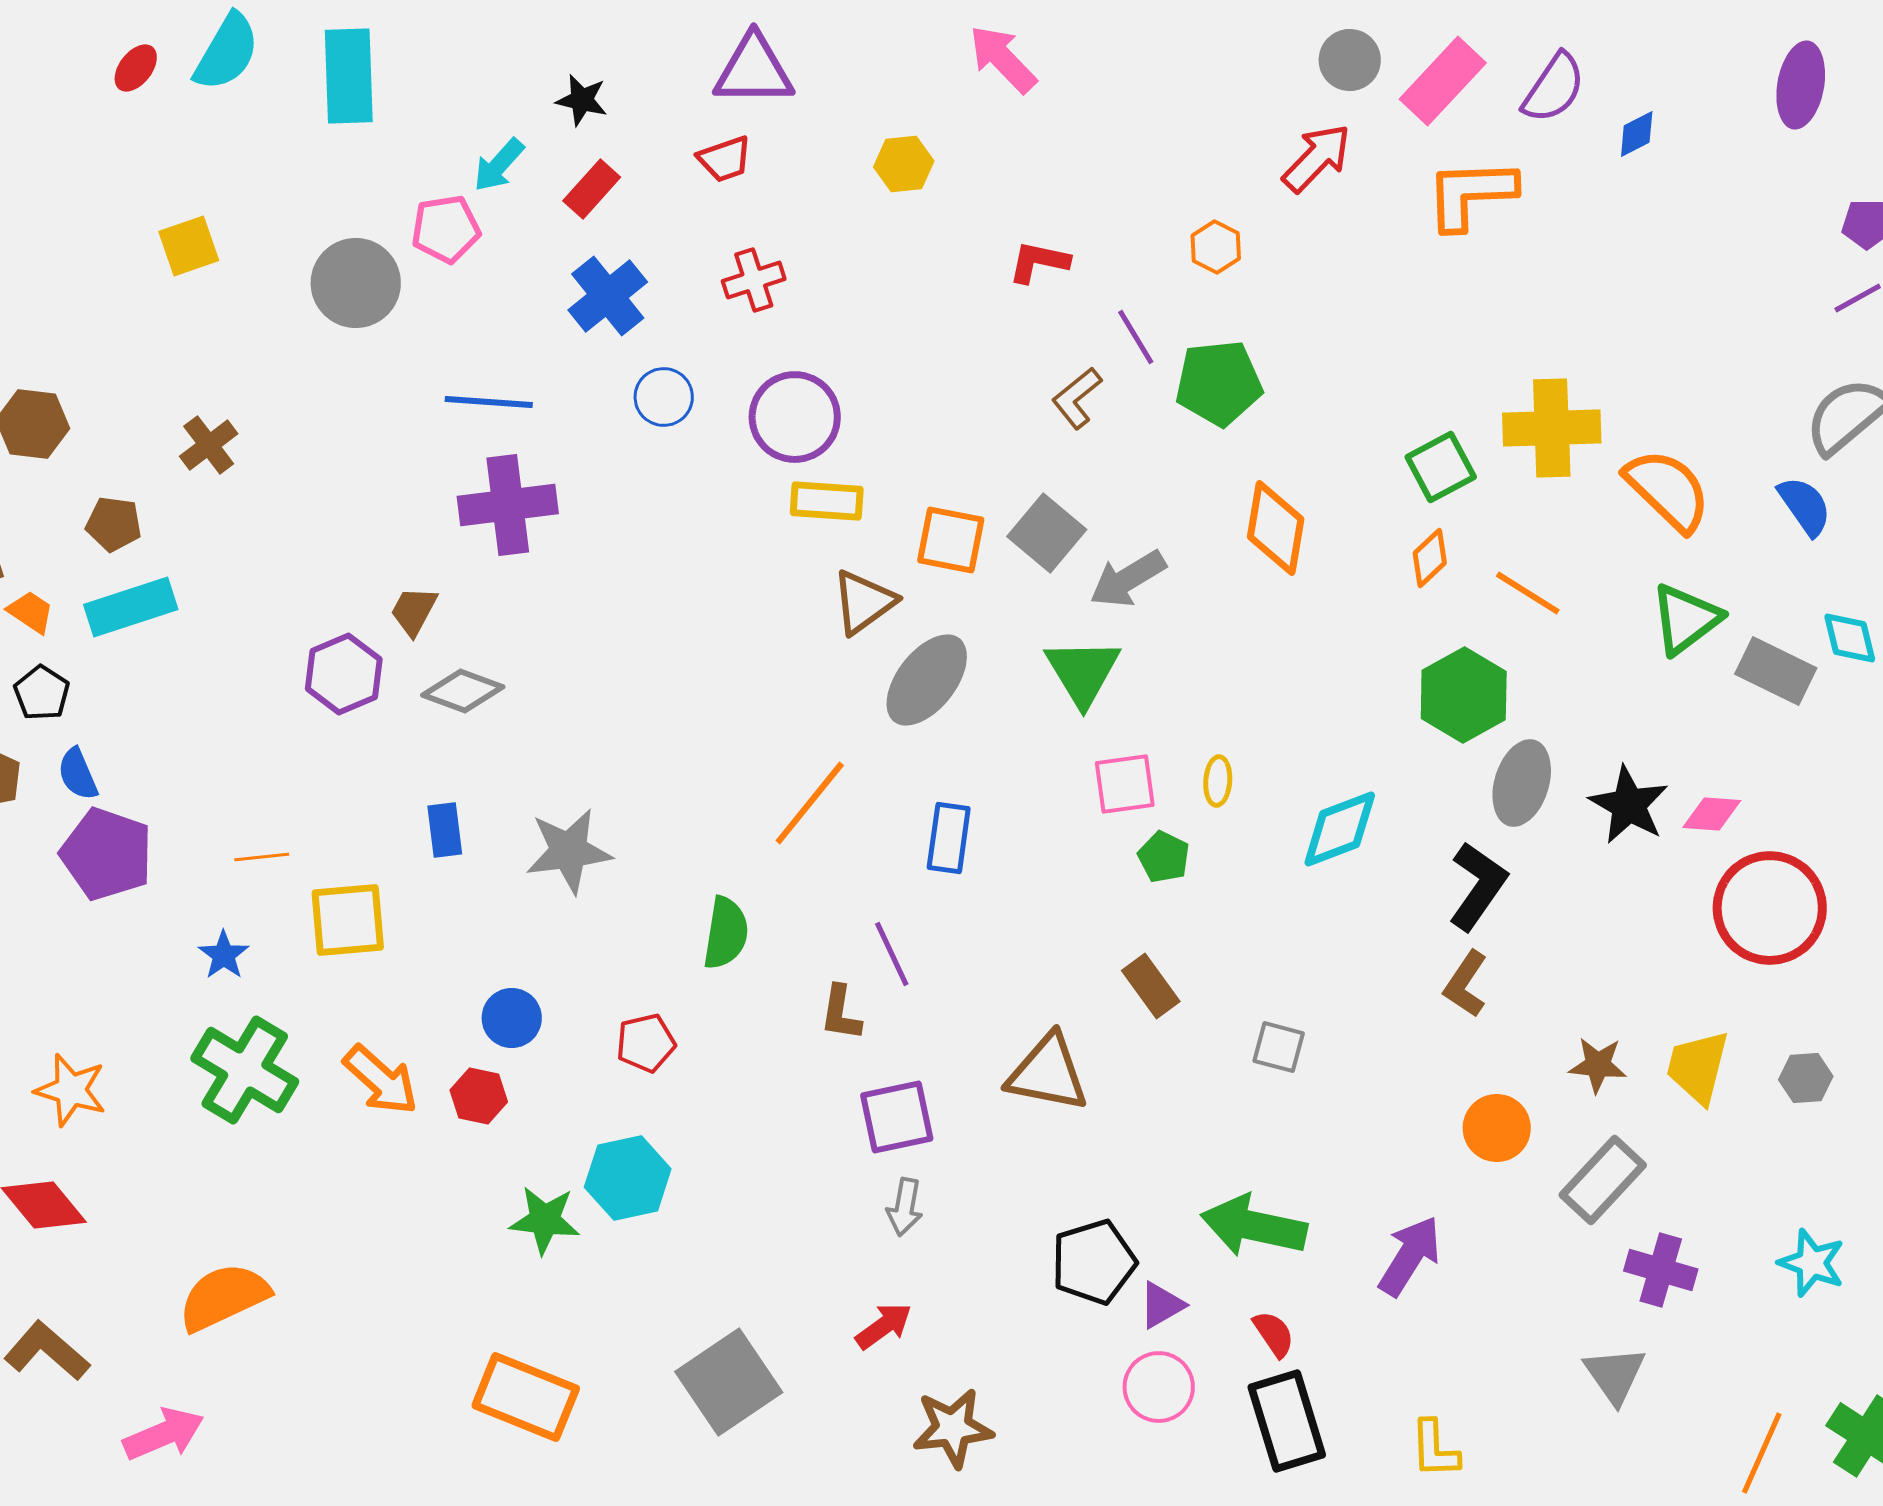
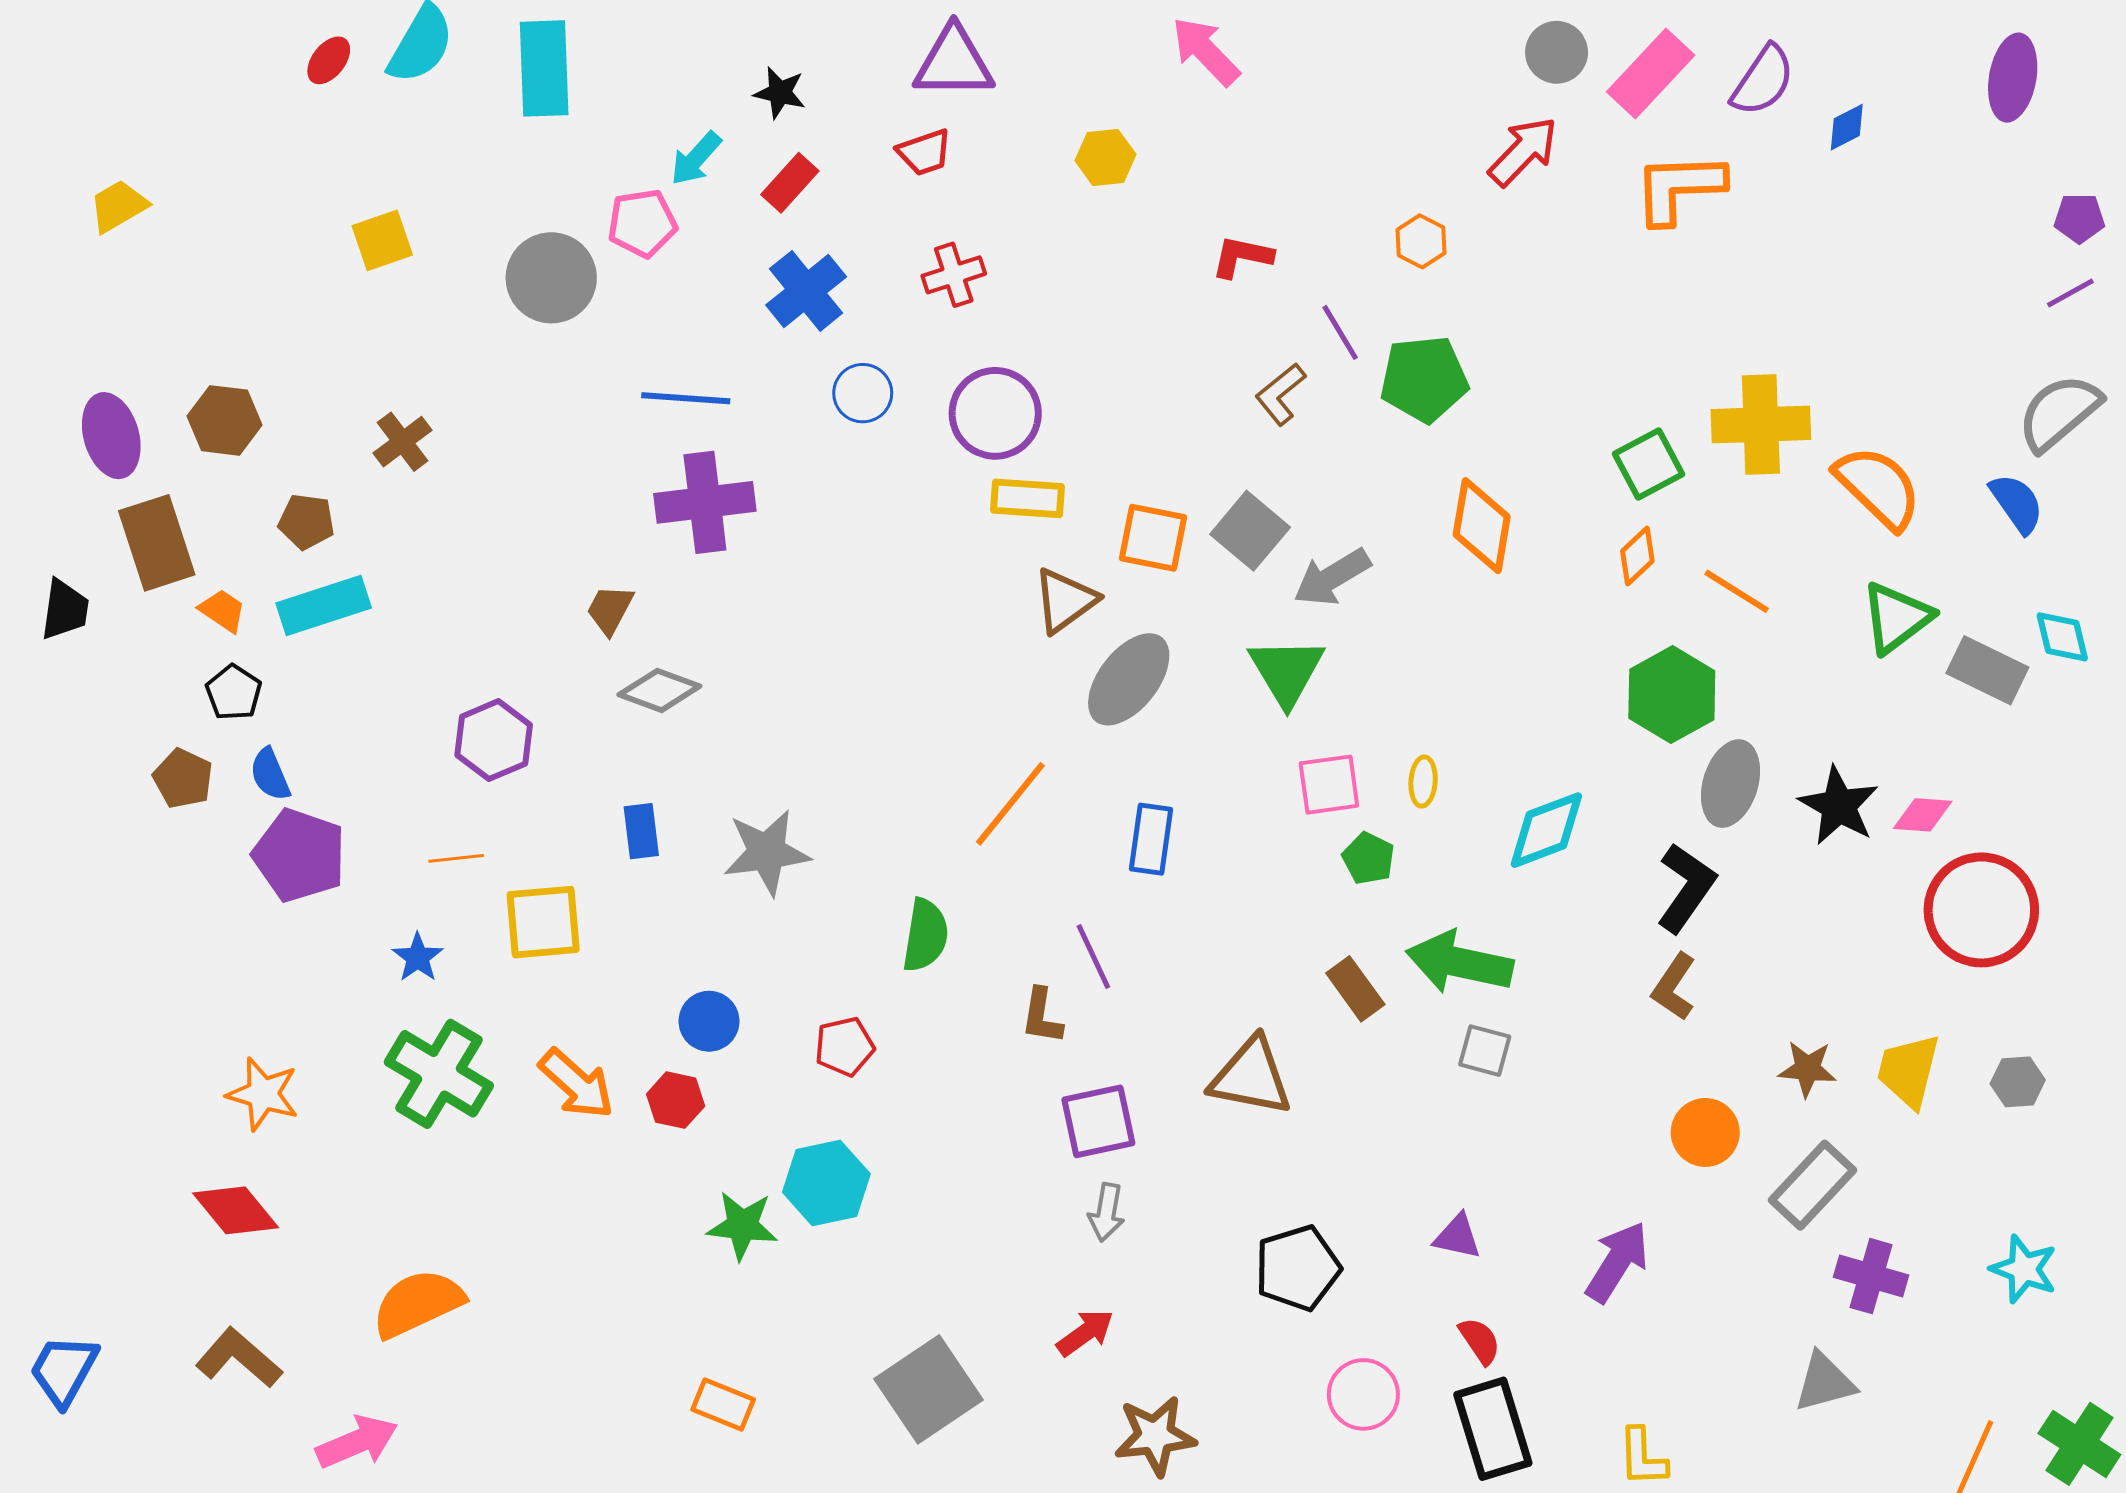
purple hexagon: (344, 674) -> (494, 740), moved
green arrow: (1254, 1226) -> (1459, 963), moved
purple triangle: (1162, 1305) -> (1457, 1237), moved, turned 42
gray triangle: (1615, 1375) -> (1825, 1382), turned 50
orange rectangle: (526, 1397) -> (723, 1405), size x0.6

